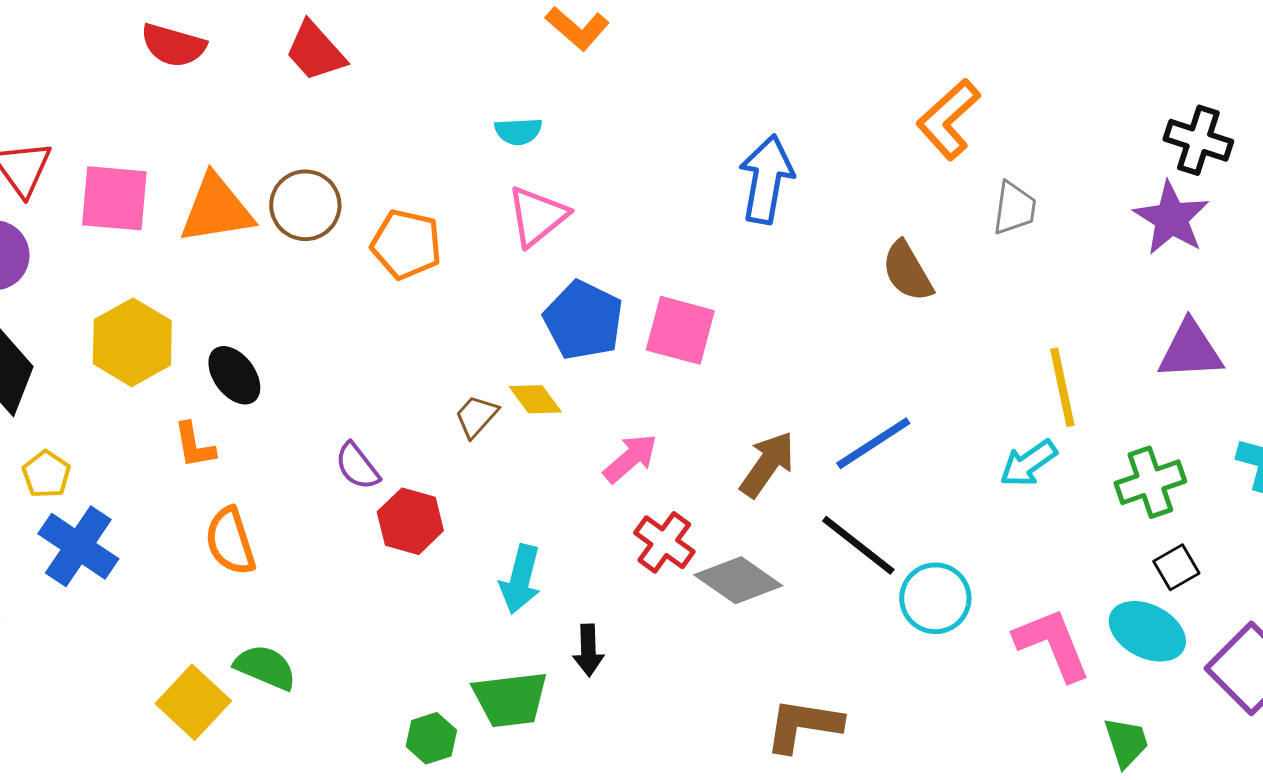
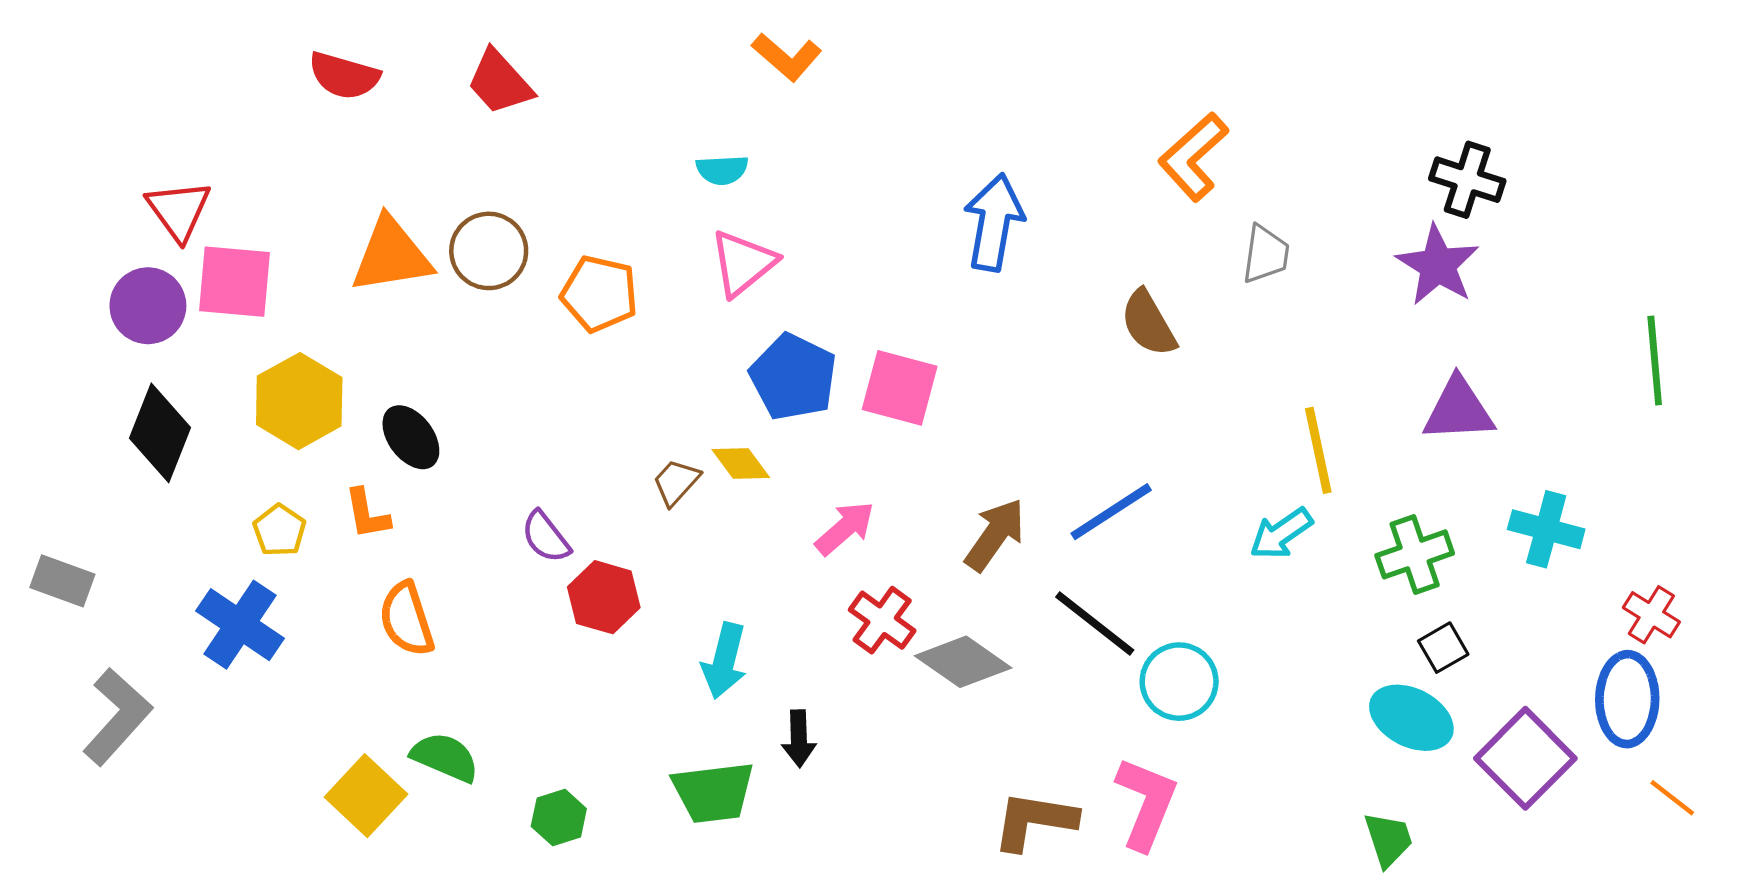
pink square: (114, 198) -> (235, 282), moved
yellow pentagon: (46, 474) -> (279, 530), moved
pink L-shape: (1052, 644) -> (1146, 803), moved, turned 44
green hexagon: (431, 738) -> (559, 817), moved

